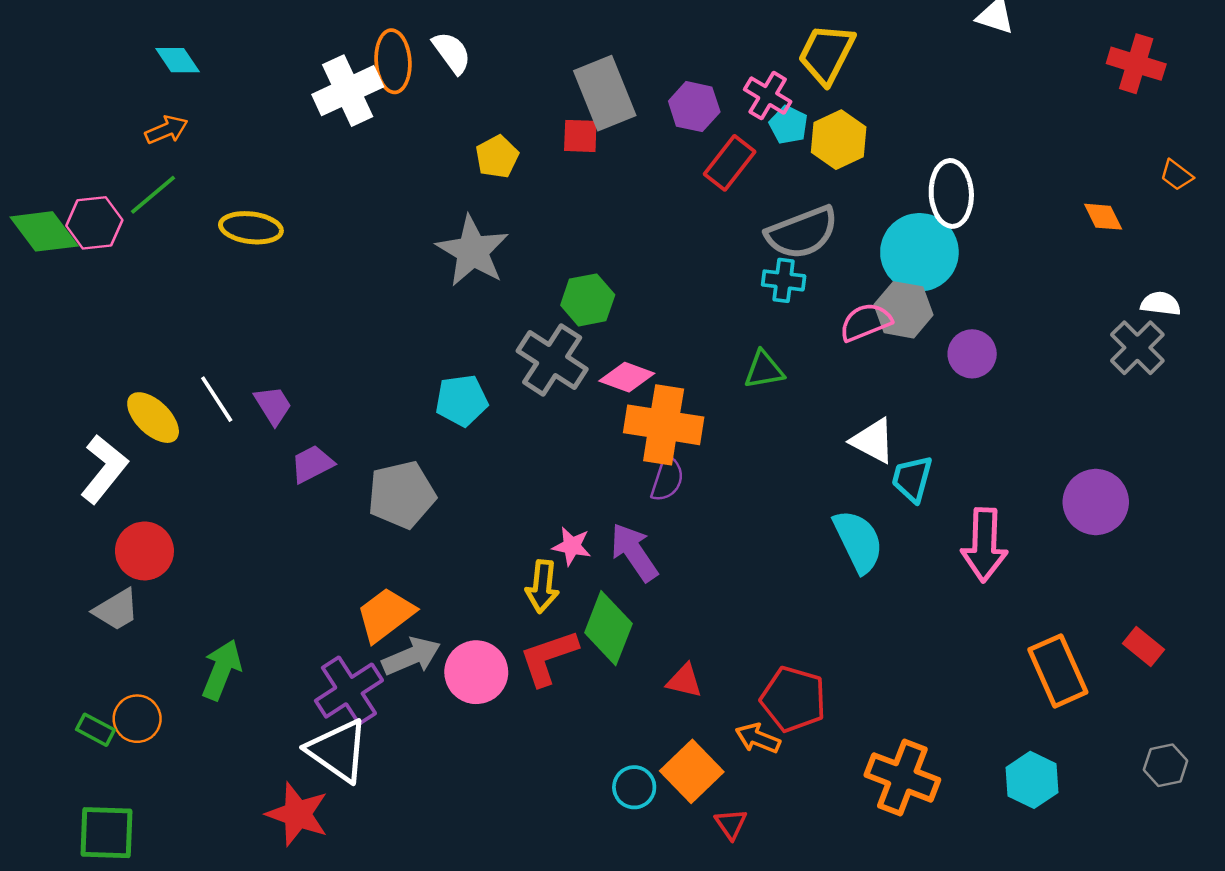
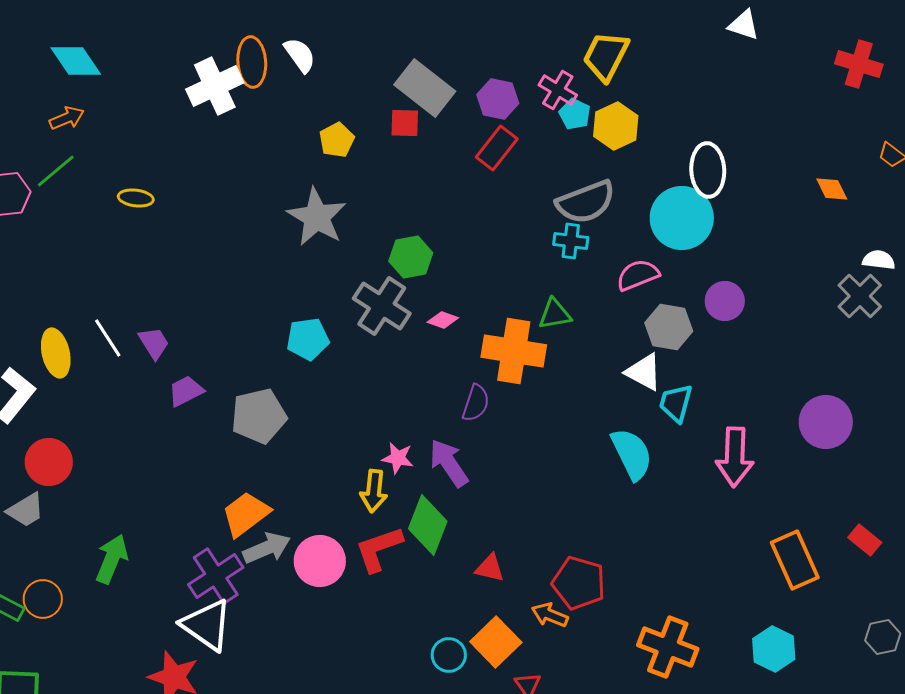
cyan diamond: (178, 60) -> (76, 61), size x1.4
gray rectangle: (605, 93) -> (425, 88), turned -30
red rectangle: (730, 163) -> (497, 148), moved
yellow ellipse: (251, 228) -> (136, 198), size x0.7
gray hexagon: (904, 310) -> (669, 327), moved
pink diamond: (627, 377) -> (443, 320), size x0.7
yellow ellipse: (153, 418) -> (56, 353), turned 33
orange cross: (664, 425) -> (514, 351), moved

